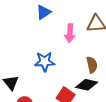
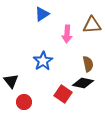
blue star: (45, 62) -> (43, 61), turned -30

